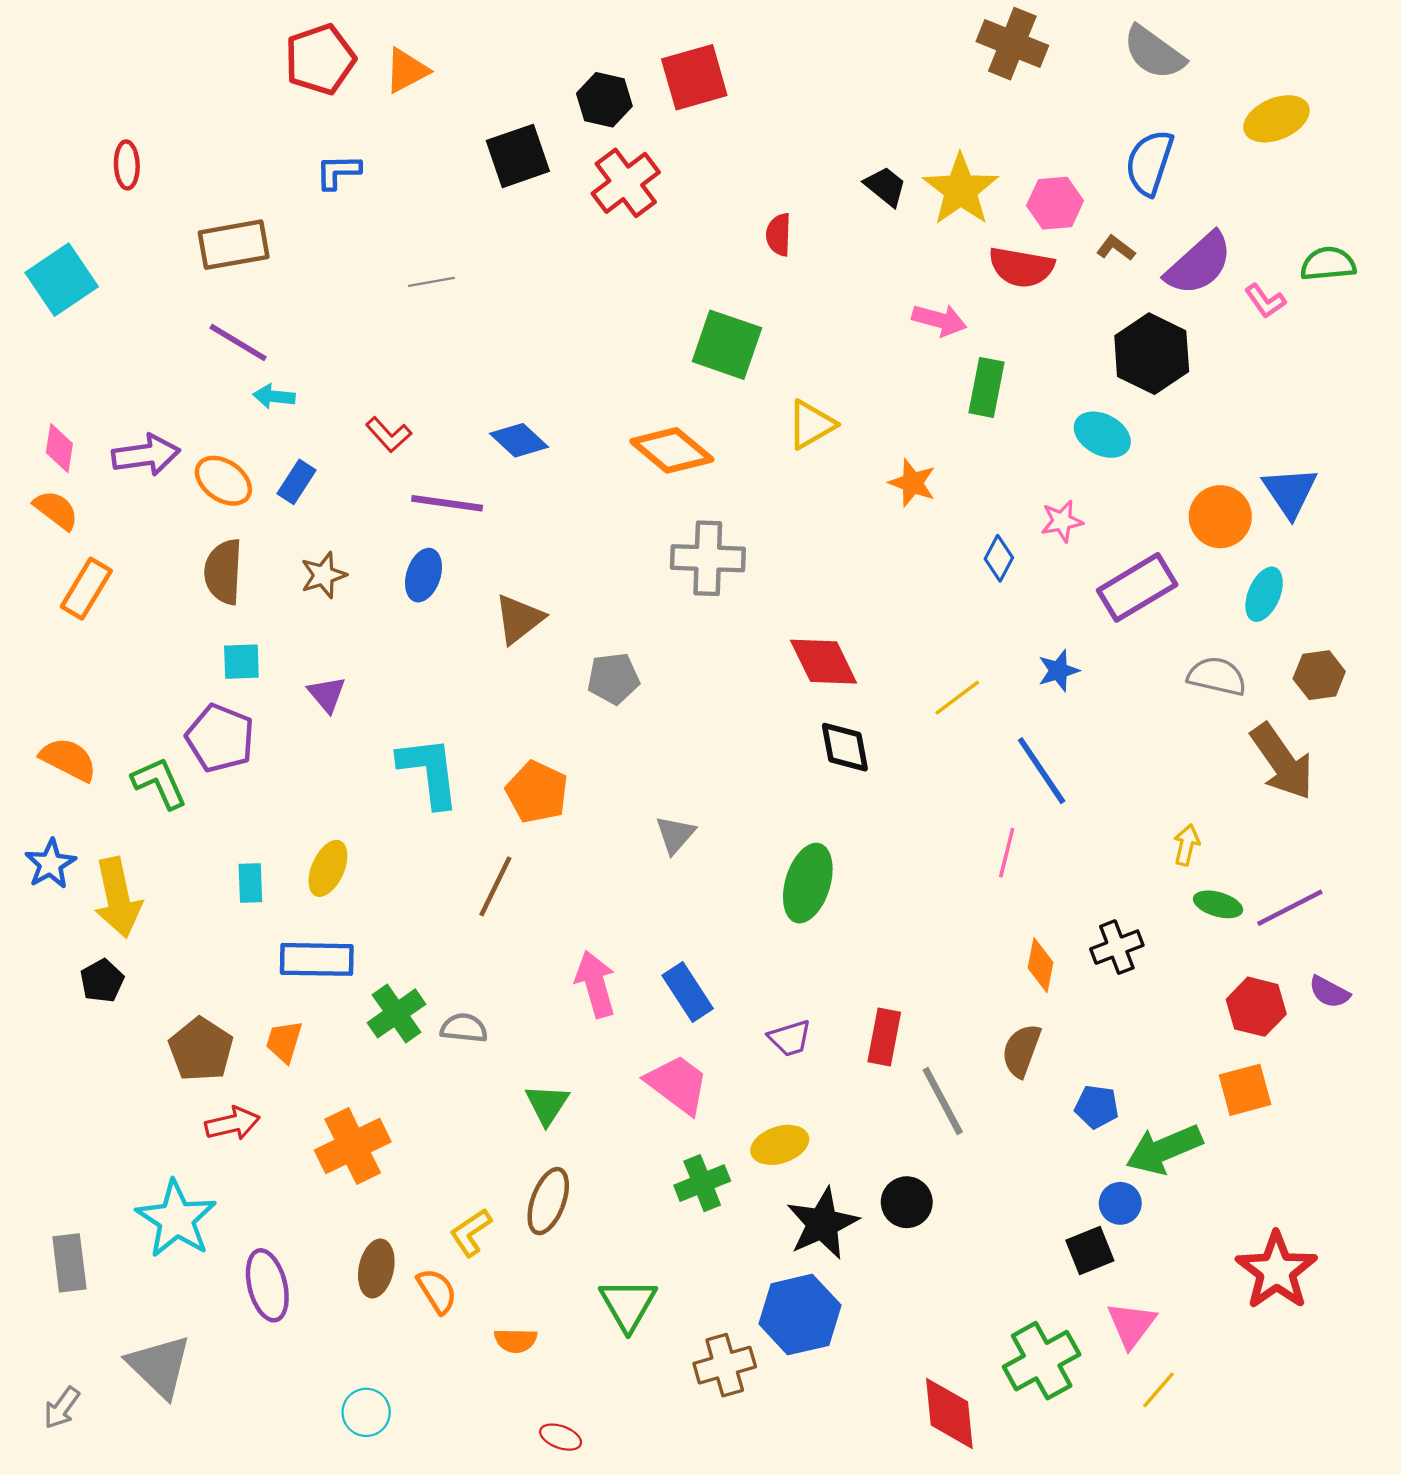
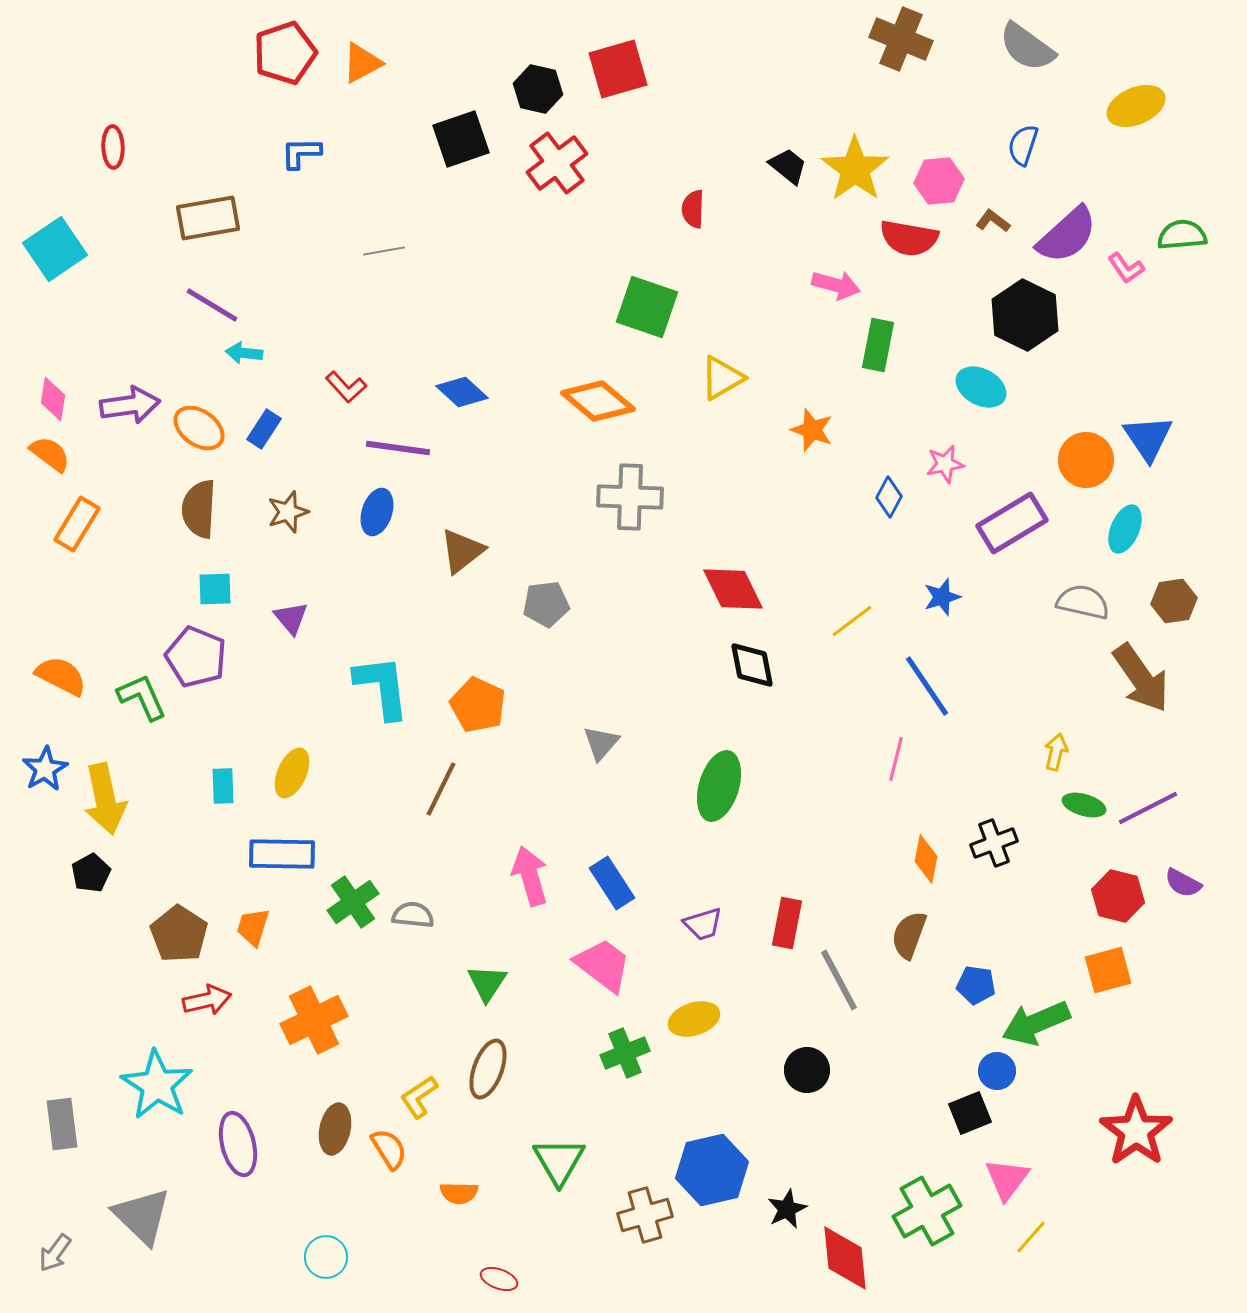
blue semicircle: (1149, 163) -> (1023, 145), size x0.7
black star: (822, 1224) -> (787, 1209), moved, size x0.6

